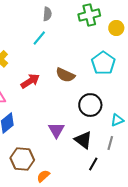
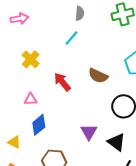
red arrow: (30, 81) -> (62, 82), turned -96

